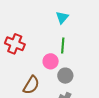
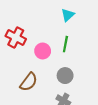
pink circle: (51, 61) -> (43, 51), moved

